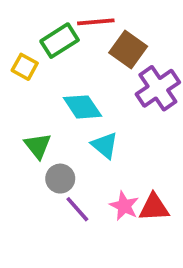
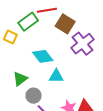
cyan triangle: (105, 145) -> (56, 76), turned -35
green triangle: (38, 146) -> (20, 79), turned 35

